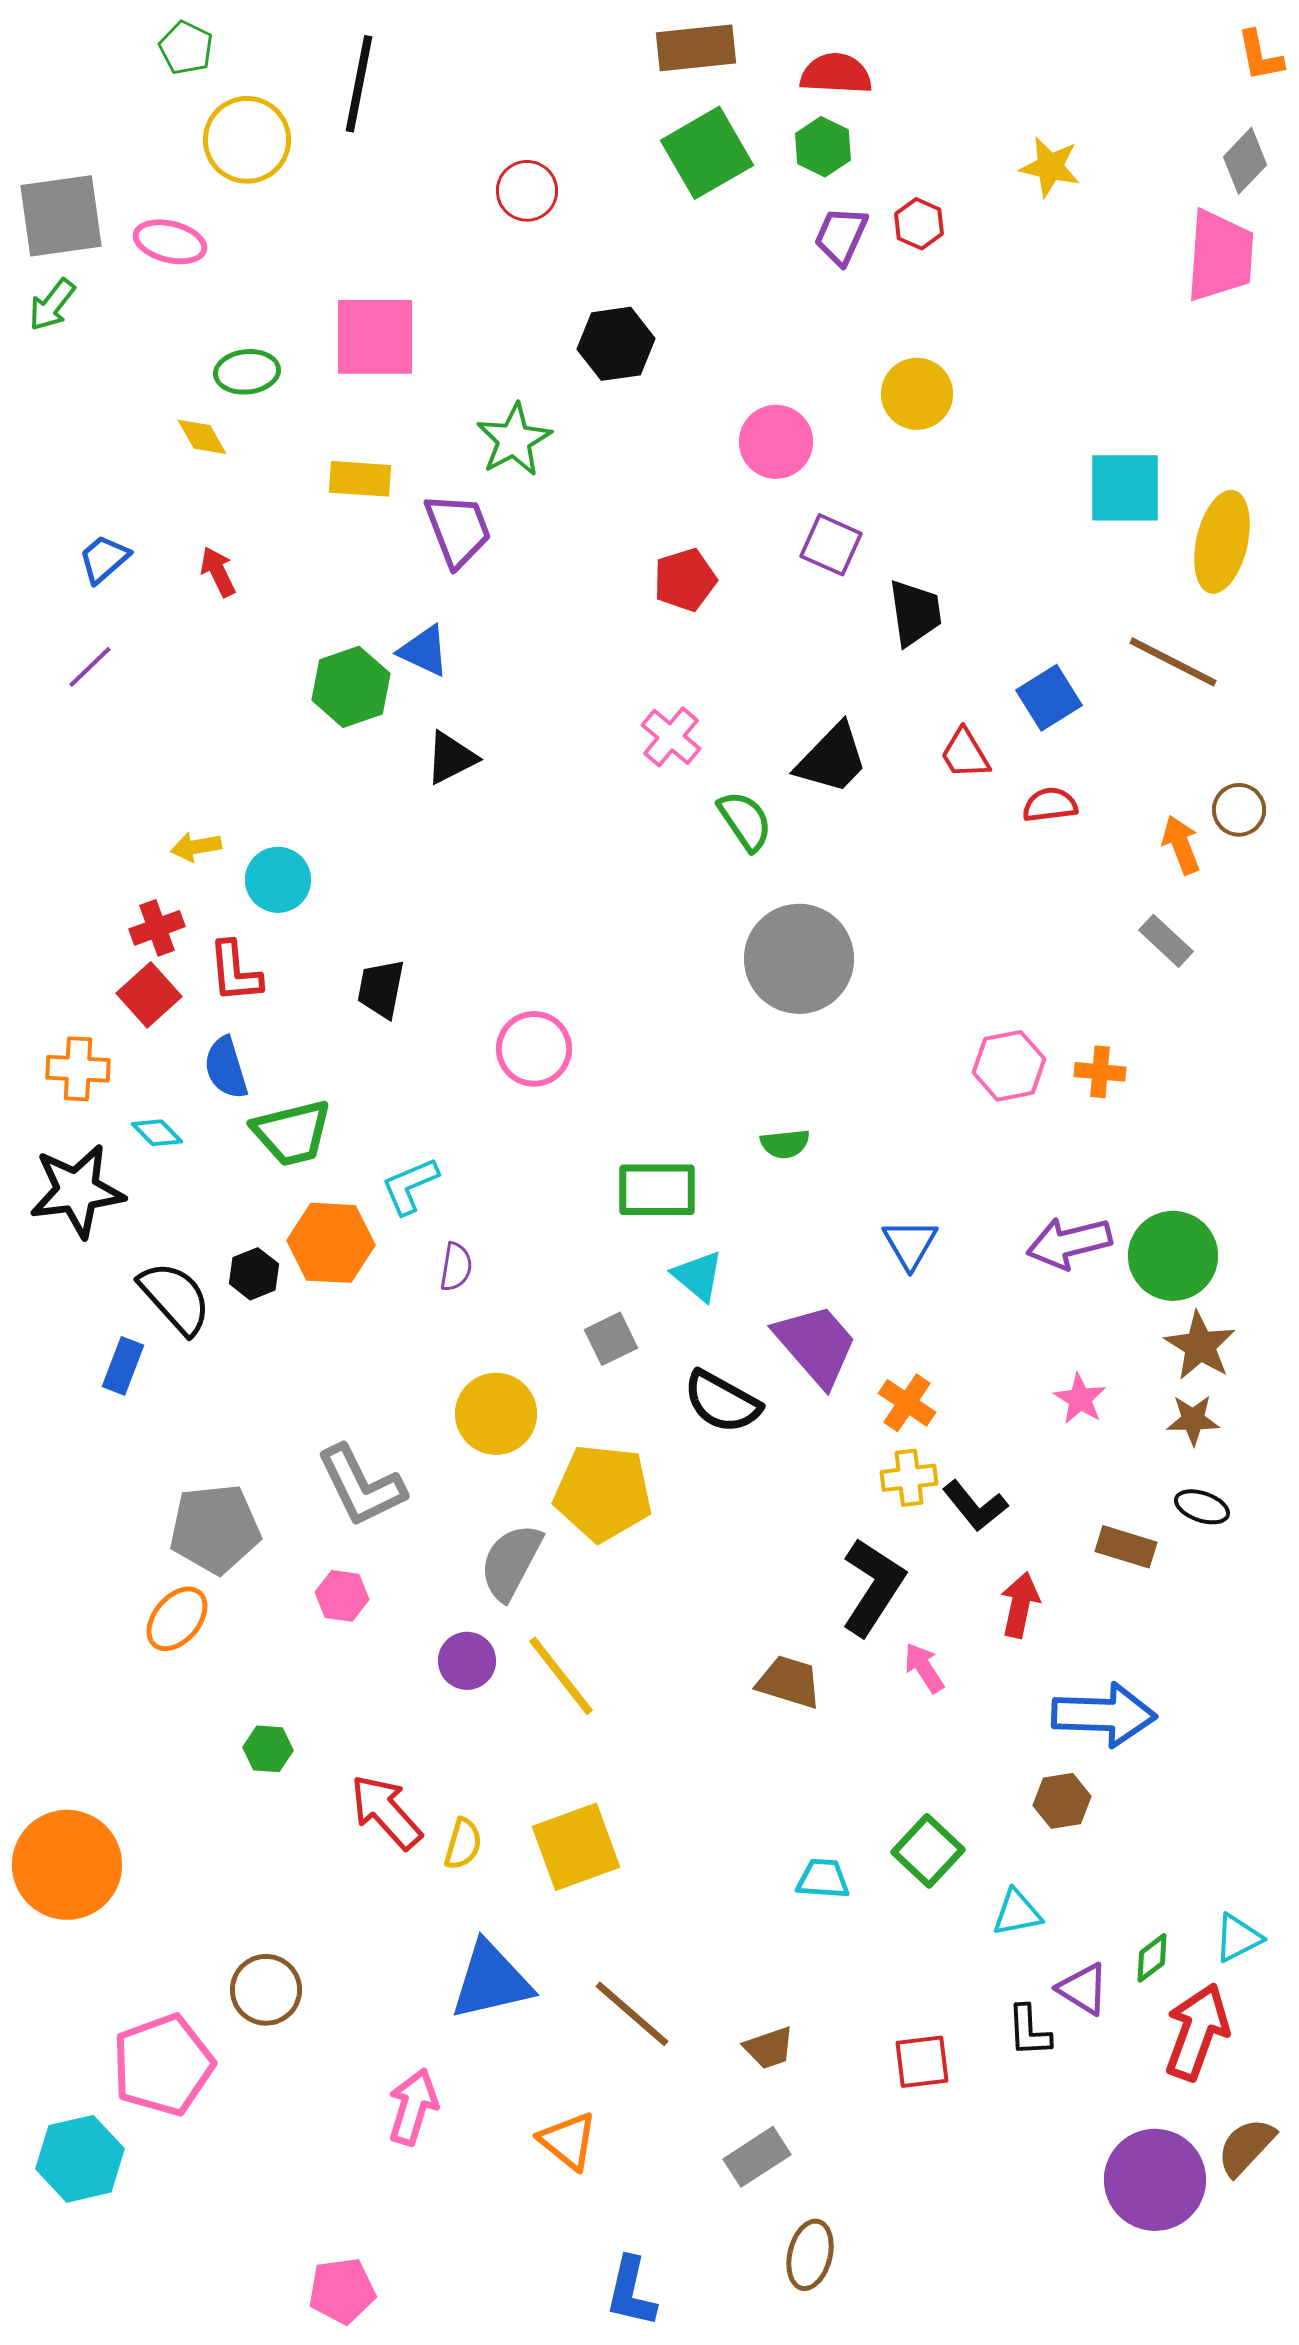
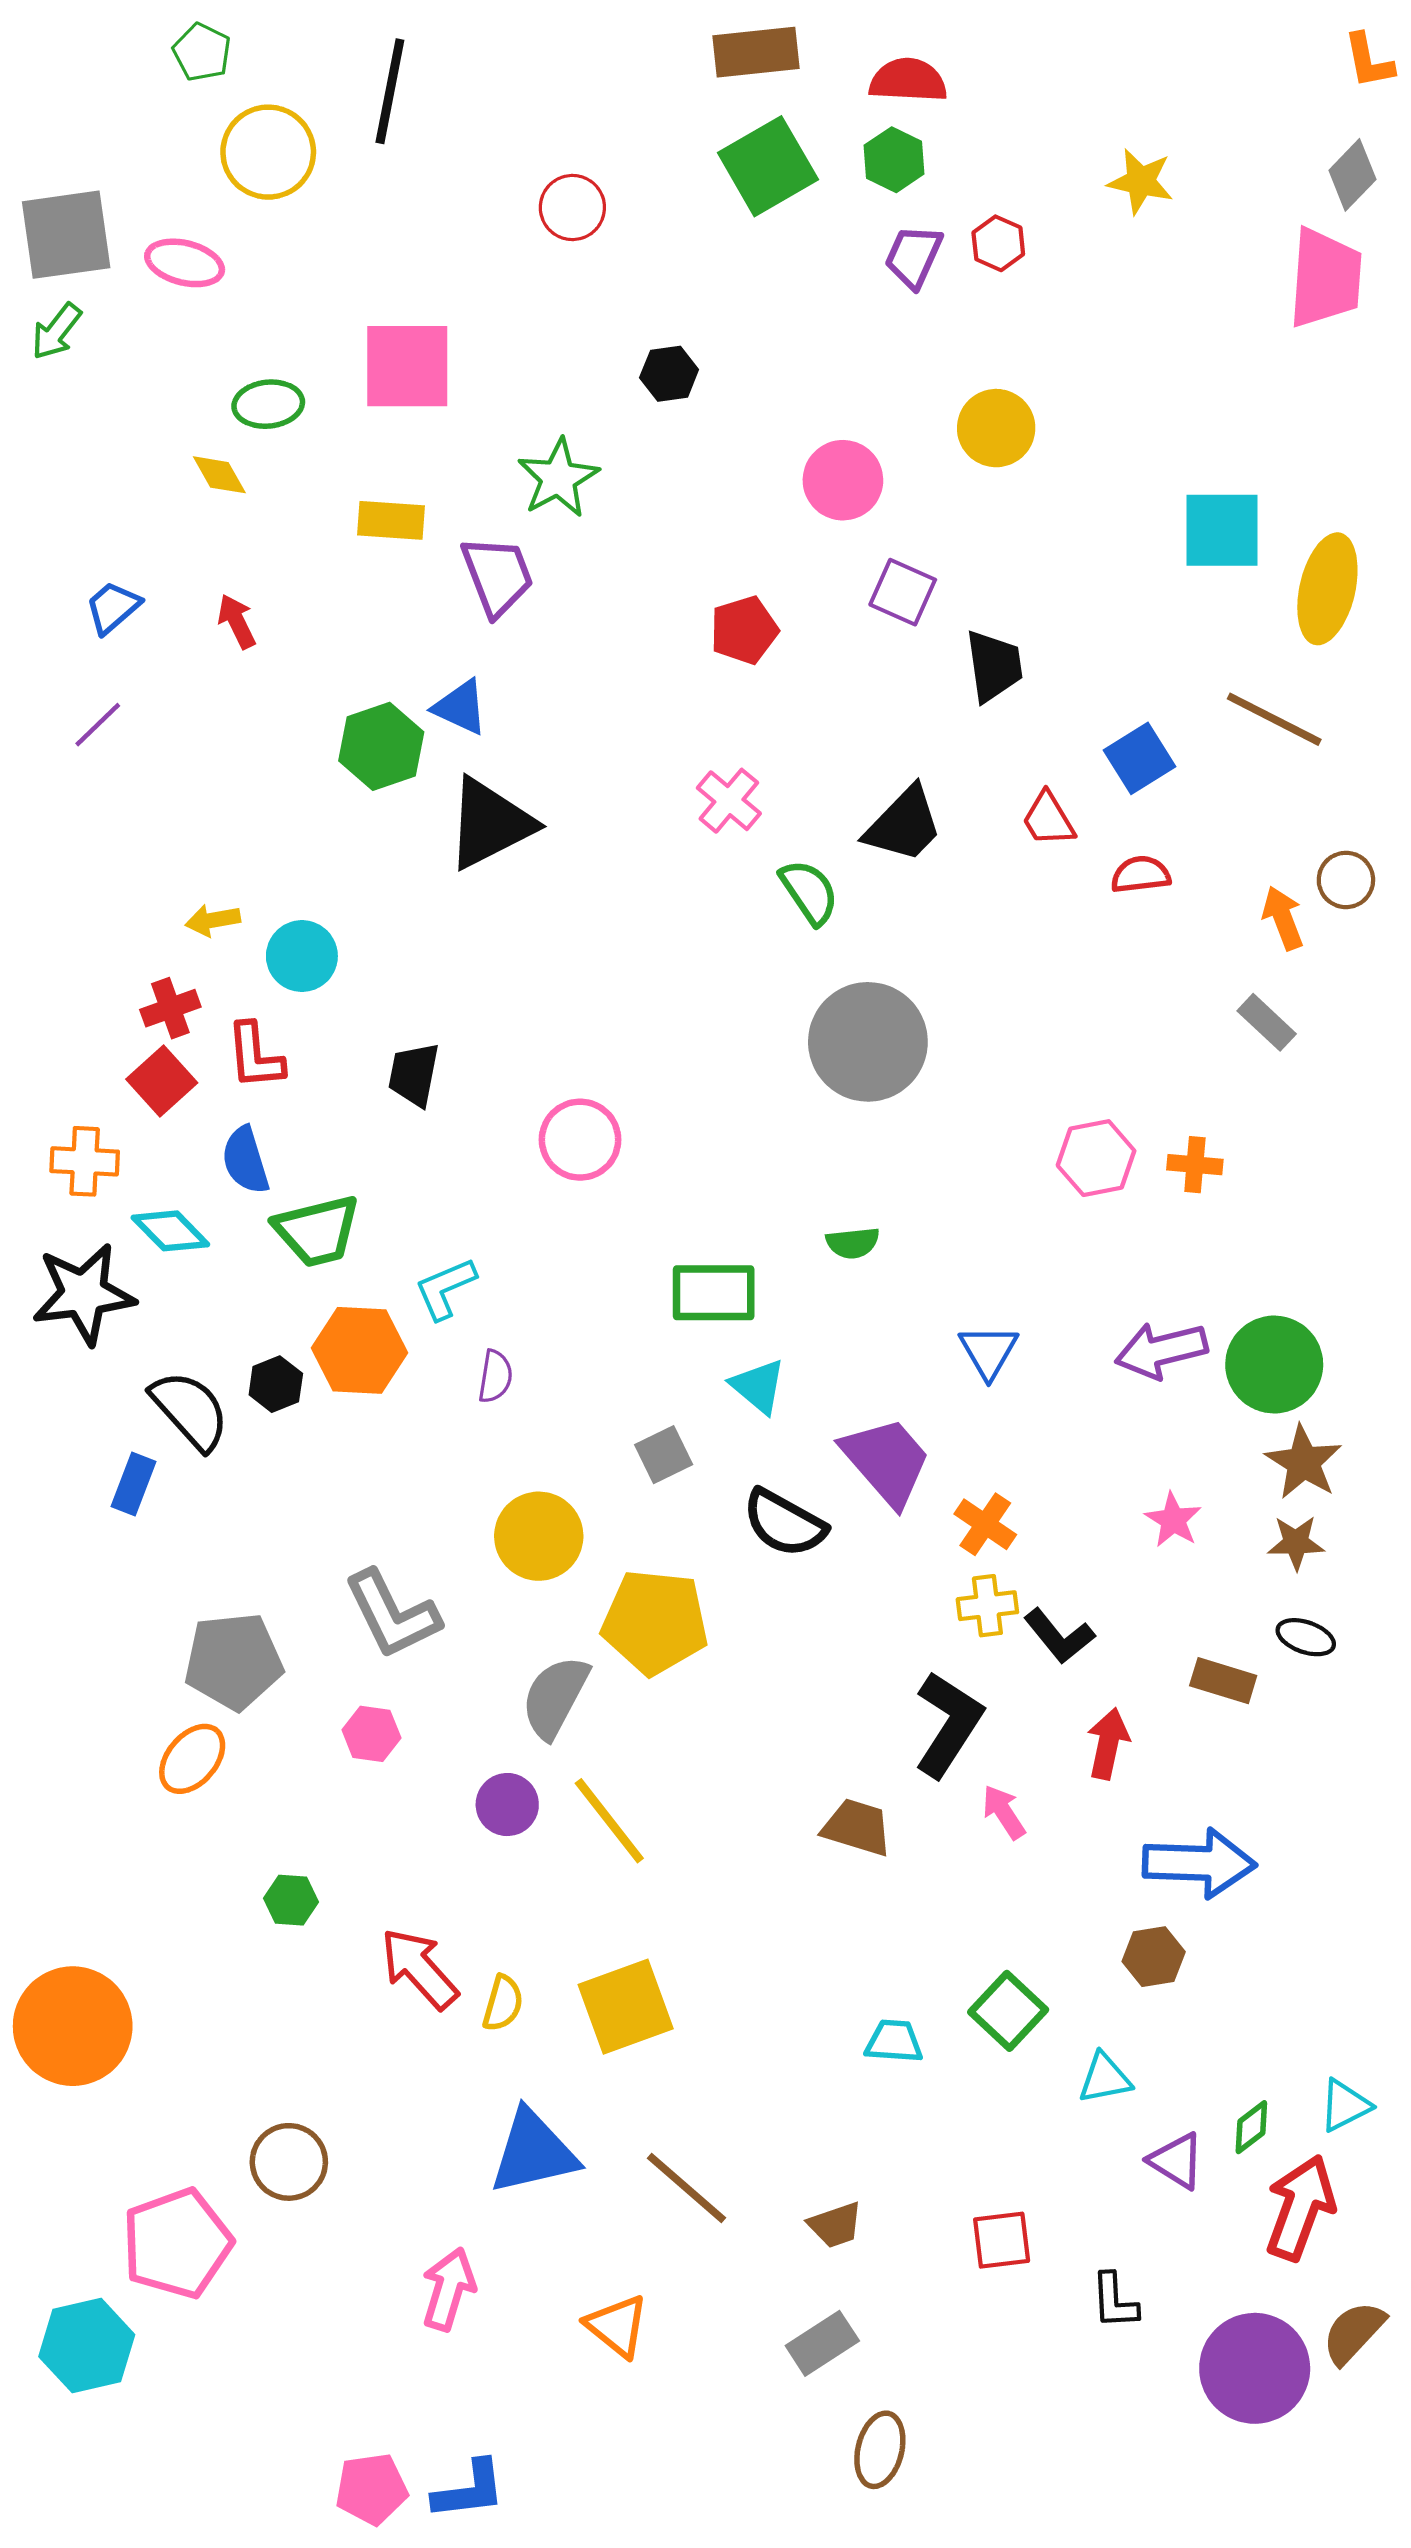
black hexagon: (616, 344) -> (669, 374), size x0.7
black triangle: (451, 758) -> (490, 823), size x1.6
cyan diamond: (157, 1133) -> (170, 1231), size x1.4
black L-shape: (1029, 2031) -> (1115, 2301), moved
blue L-shape: (631, 2292) -> (469, 2490), moved, turned -110

